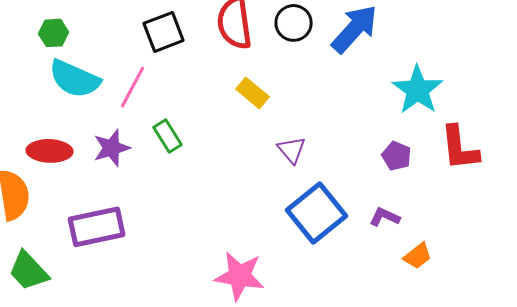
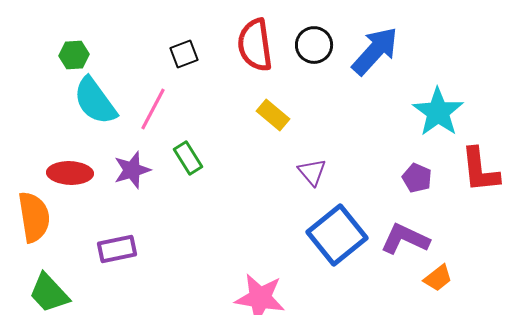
black square: (164, 32) -> (184, 54), size x0.7
cyan semicircle: (75, 79) -> (95, 101), turned 30
purple L-shape: (385, 217) -> (405, 239), size x1.6
purple rectangle: (97, 227) -> (117, 249), size x0.7

